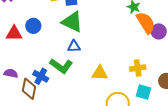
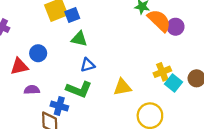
green triangle: (72, 22) -> (79, 39), size x0.7
purple semicircle: (11, 73) -> (32, 90), moved
cyan square: (144, 92) -> (174, 83), moved, turned 35

